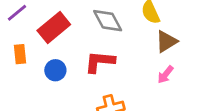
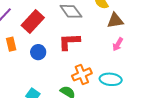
brown triangle: (166, 41) -> (115, 20), turned 30

